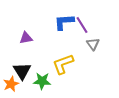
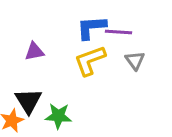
purple line: (82, 25) -> (118, 32), turned -54
yellow L-shape: (63, 64) -> (90, 60), moved

